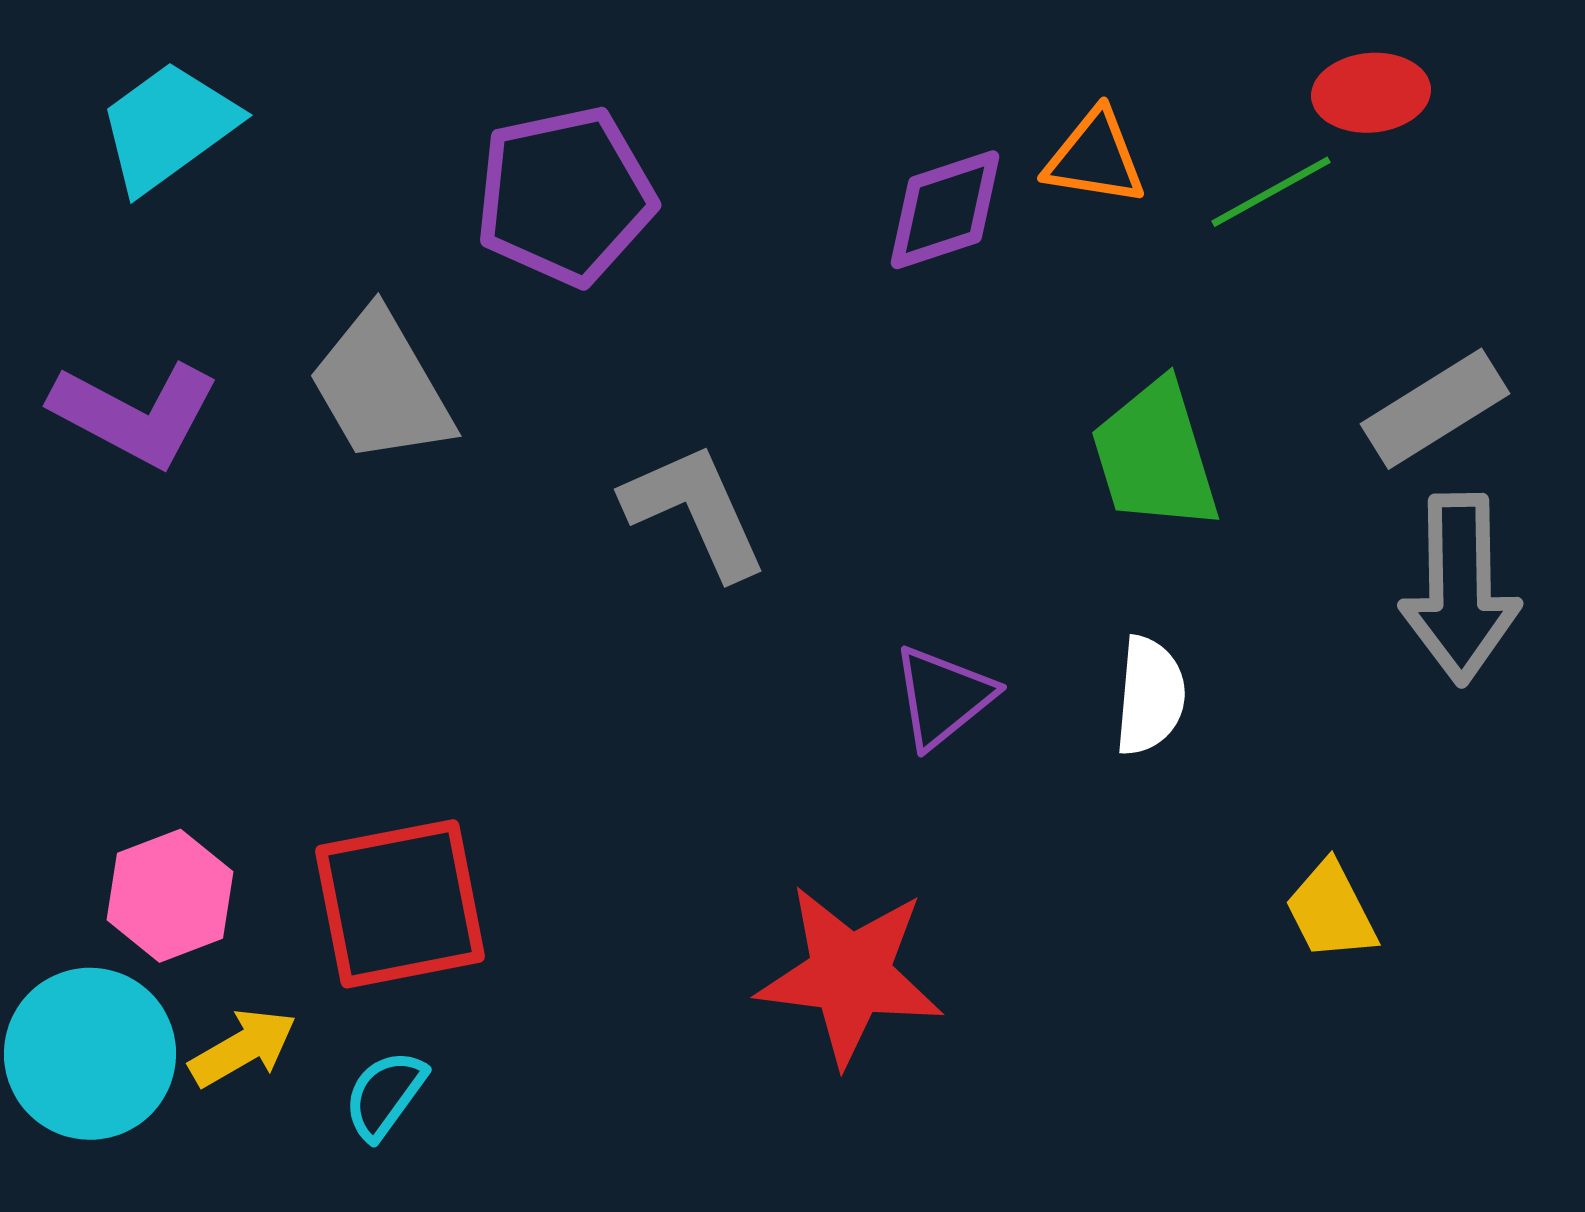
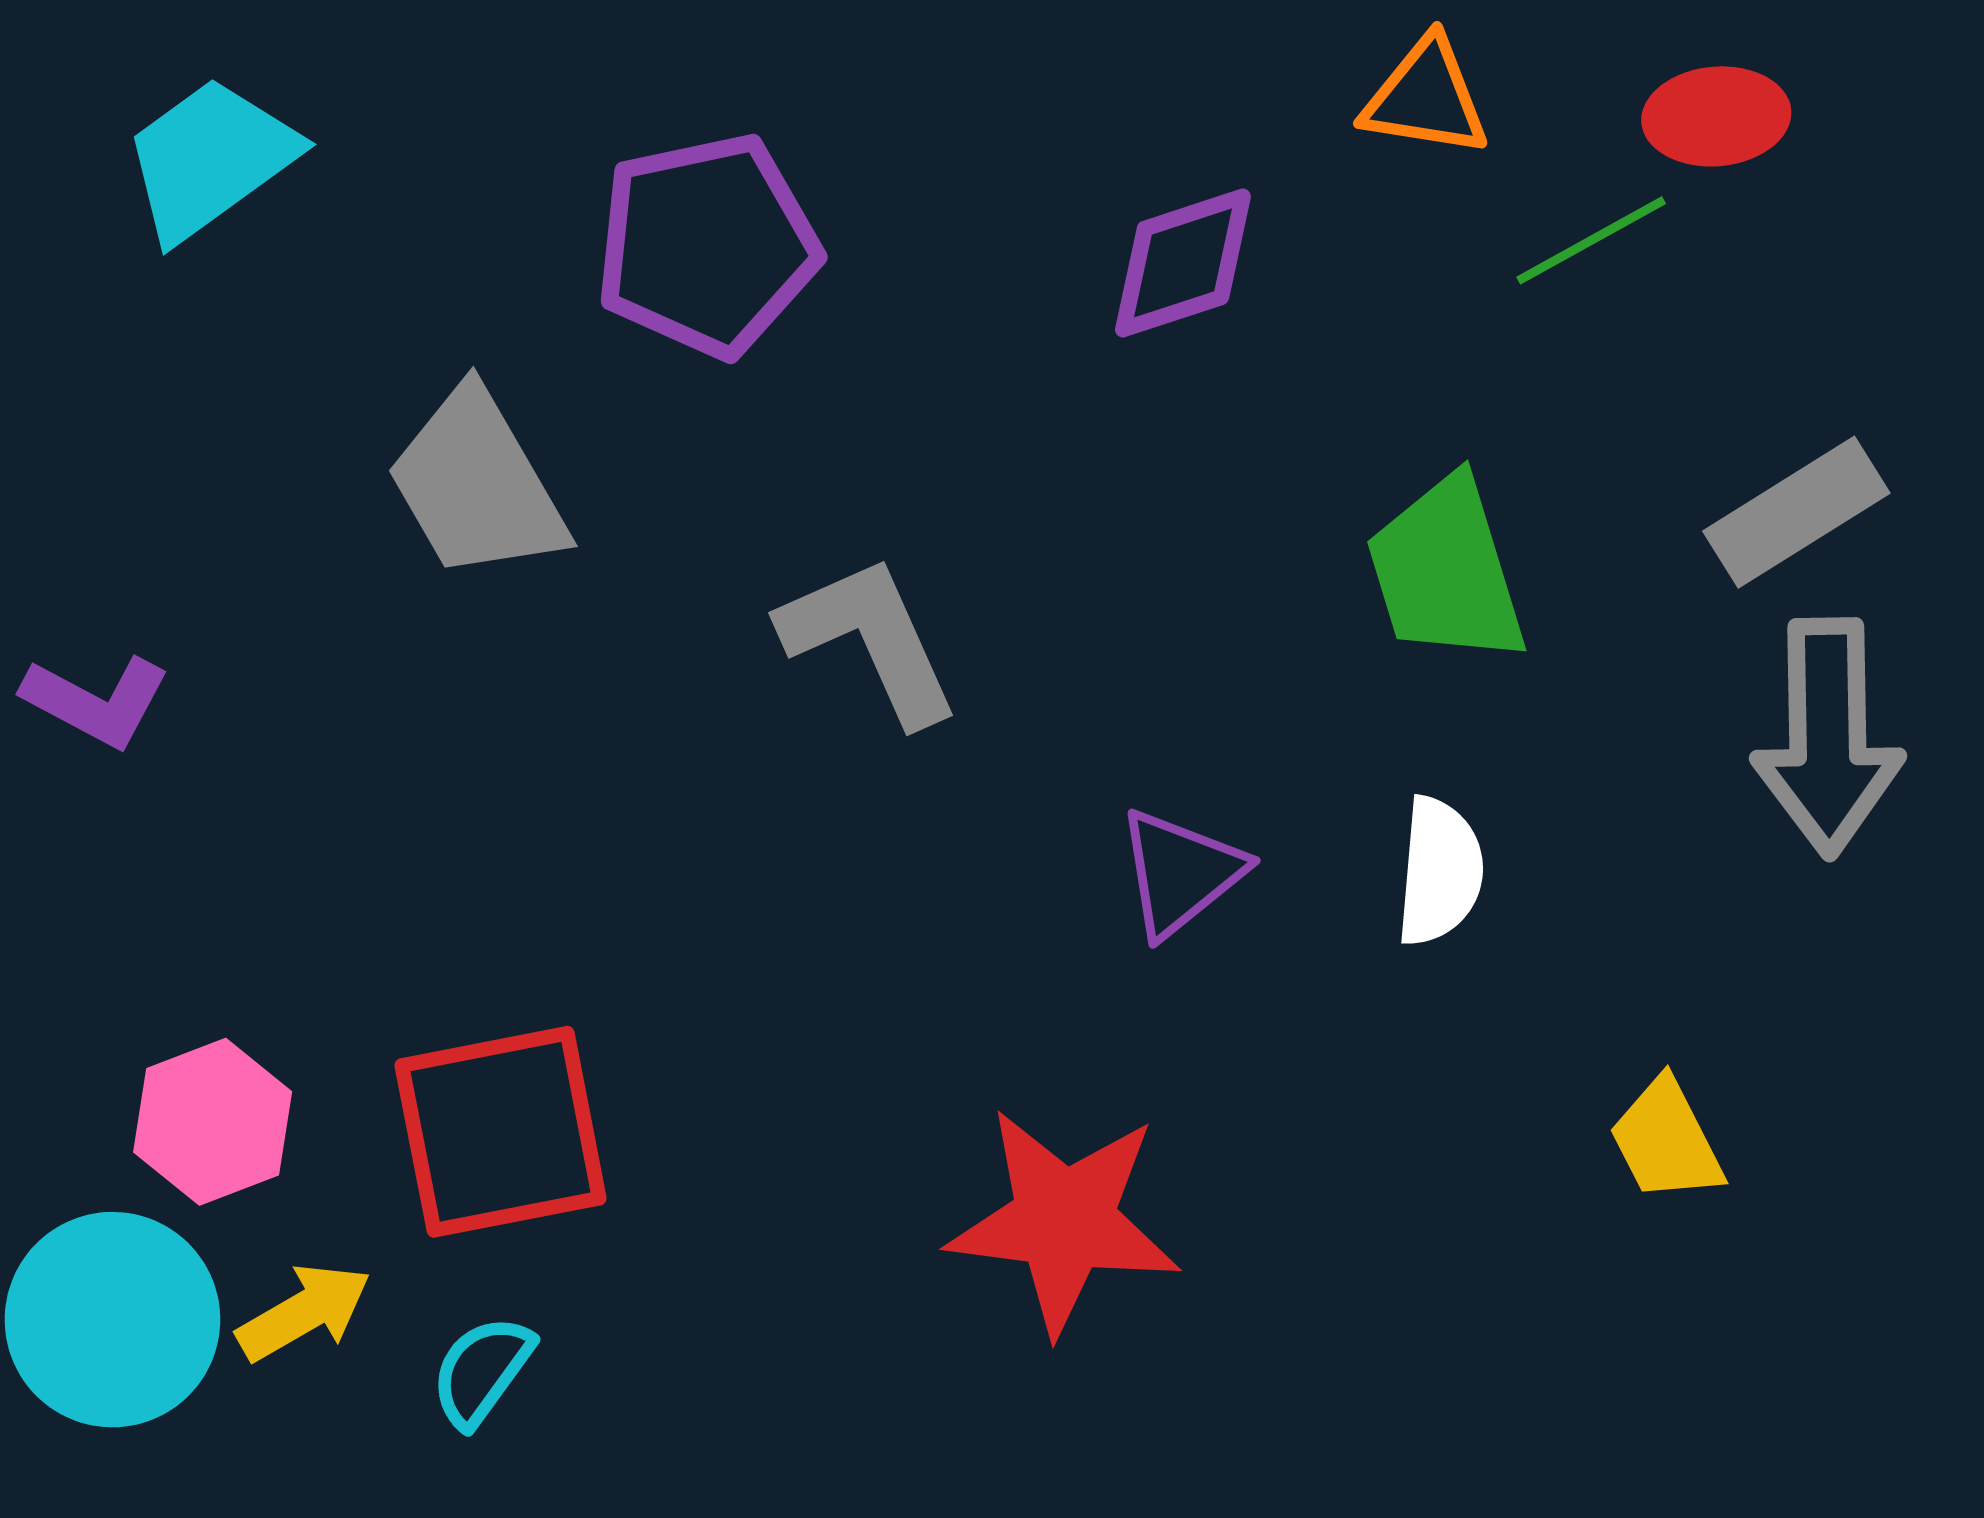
orange triangle: (1095, 158) -> (1426, 98), moved
purple L-shape: (135, 414) -> (96, 701), moved, size x0.7

